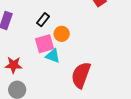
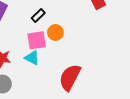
cyan triangle: (53, 56) -> (32, 58), moved

